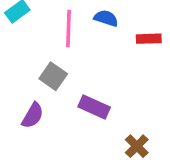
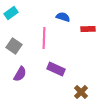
pink line: (69, 28) -> (44, 38), moved
gray square: (53, 76) -> (14, 46), moved

